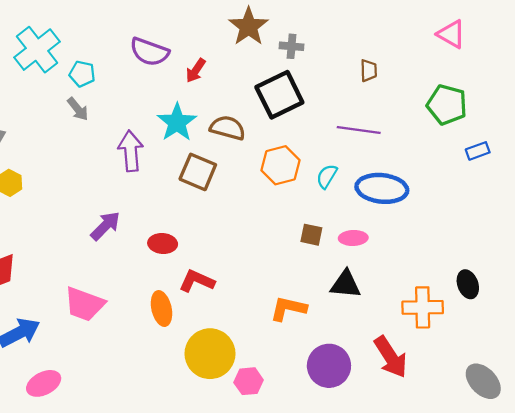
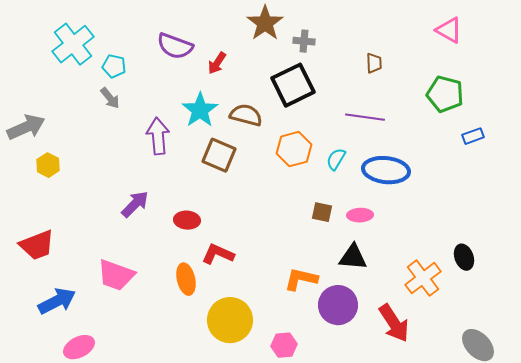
orange cross: (423, 307) -> (423, 278), turned -36
purple circle: (329, 366) -> (338, 305), moved
pink hexagon: (249, 381) -> (284, 345), moved

